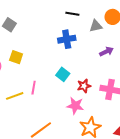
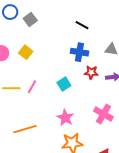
black line: (72, 14) -> (82, 25), moved
red star: (84, 86) -> (91, 72), moved

